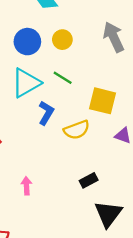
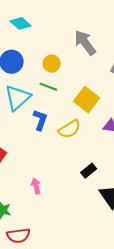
yellow circle: (62, 40) -> (52, 64), moved
yellow square: (102, 101) -> (87, 100), turned 35

